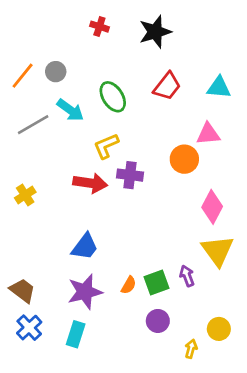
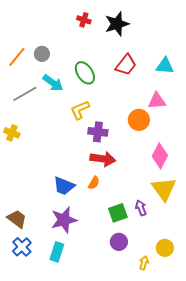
red cross: (99, 27) -> (84, 20), moved
red arrow: (90, 183) -> (103, 159), moved
yellow cross: (25, 195) -> (12, 133), moved, turned -35
blue trapezoid: (85, 247) -> (64, 186), turned 75
orange semicircle: (129, 285) -> (94, 183), moved

